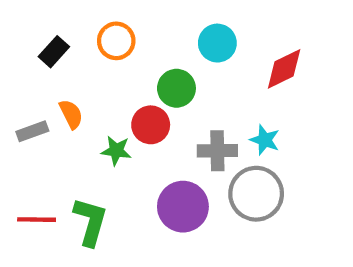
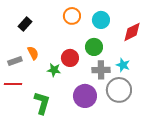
orange circle: (116, 41) -> (72, 16), moved
green circle: (176, 88) -> (94, 47), moved
red line: (37, 220) -> (13, 84), moved

